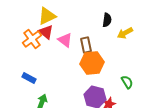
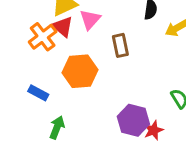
pink triangle: (65, 40) -> (90, 19), moved, turned 35
orange hexagon: (92, 63) -> (80, 71), moved

